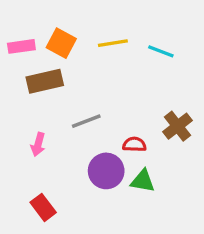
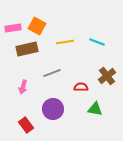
yellow line: (113, 43) -> (65, 42), moved
cyan line: (161, 51) -> (97, 42), moved
purple circle: (106, 171) -> (53, 109), moved
green triangle: (143, 181) -> (95, 109), moved

